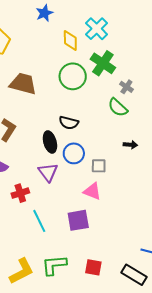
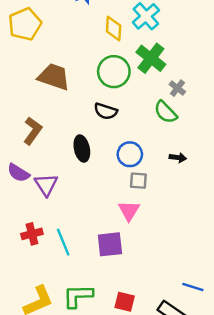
black semicircle: (69, 123) -> (106, 111), moved
blue circle: (74, 153) -> (130, 154), moved
purple triangle: (48, 172) -> (46, 185), moved
pink triangle: (92, 191) -> (129, 211), turned 36
red cross: (20, 193) -> (32, 234), moved

